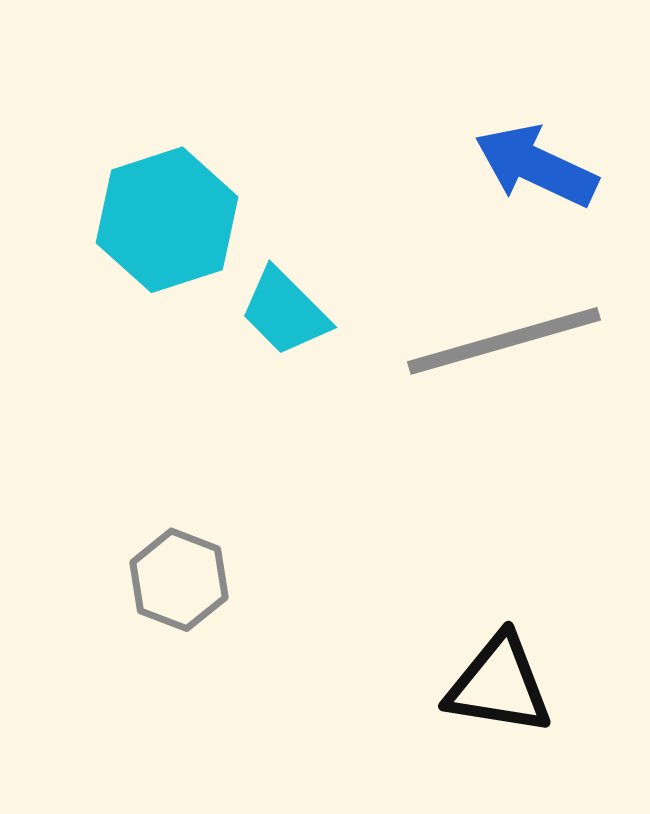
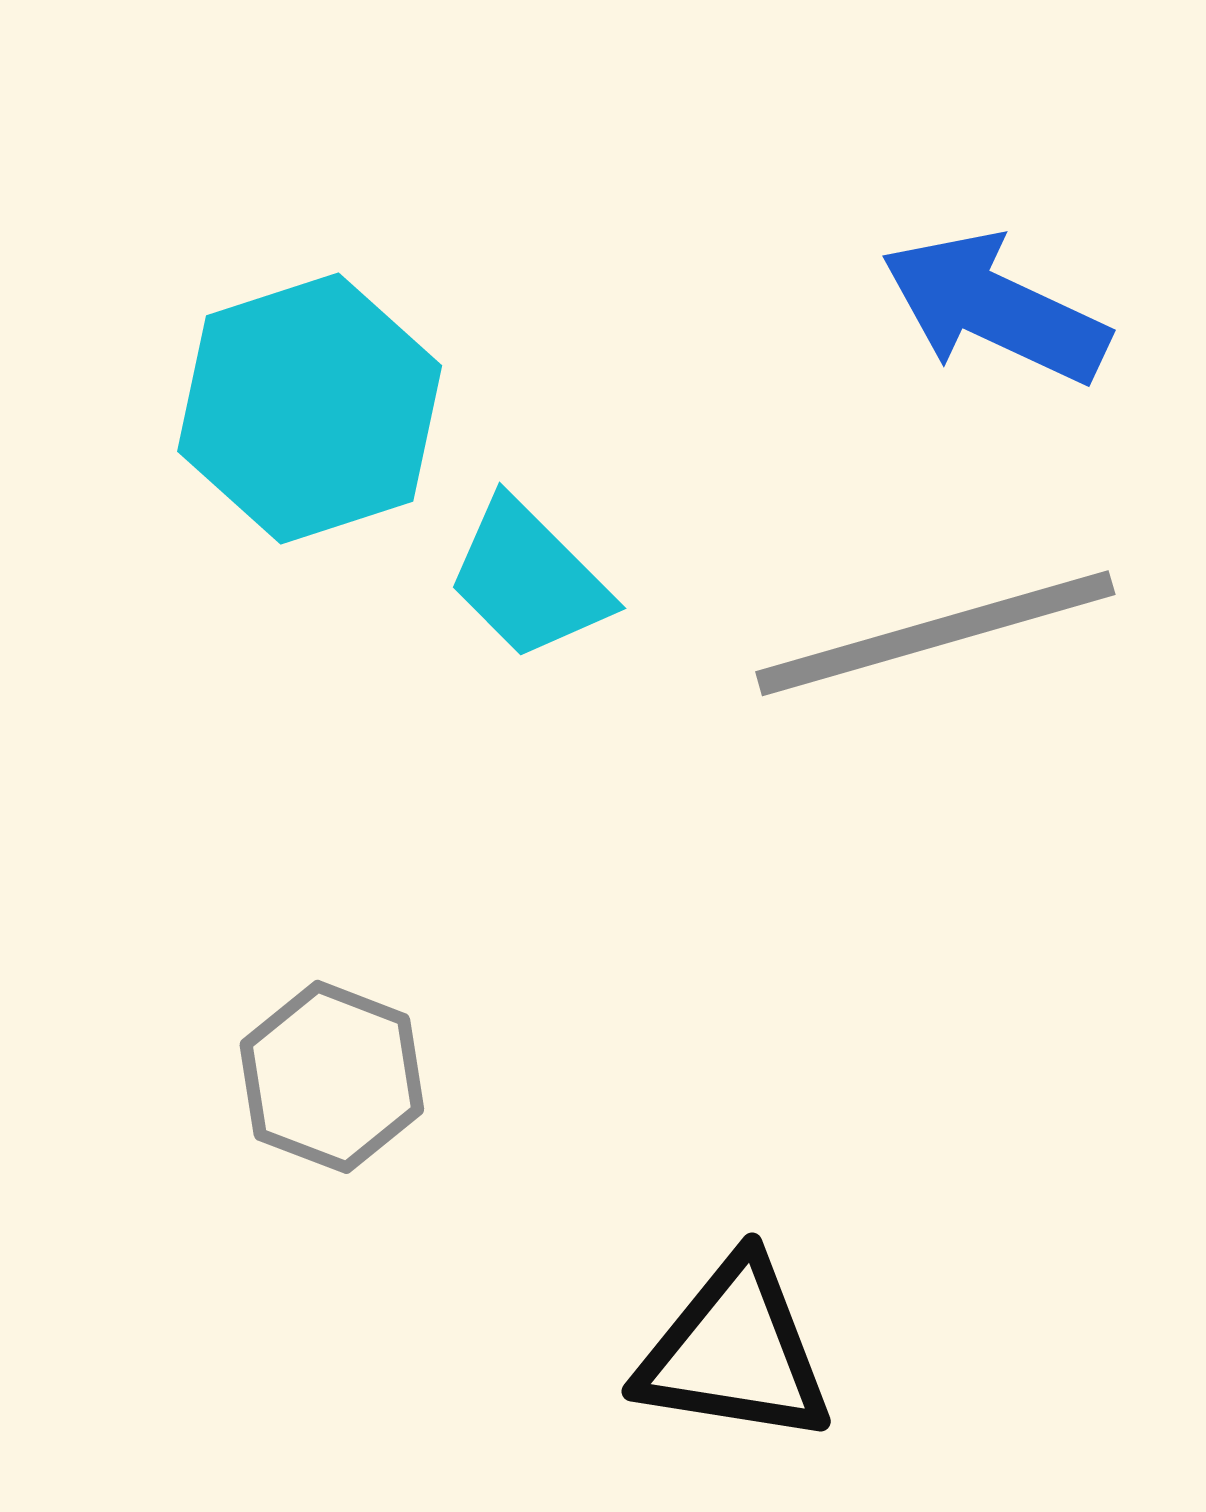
black triangle: (499, 685) -> (735, 1352), moved

